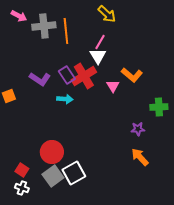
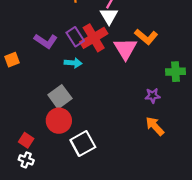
pink triangle: (113, 86) -> (125, 49), size x1.6
gray square: (53, 176) -> (60, 97), moved

